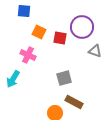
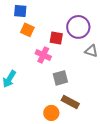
orange square: (39, 32) -> (27, 30), moved
pink cross: (28, 55) -> (43, 55), moved

